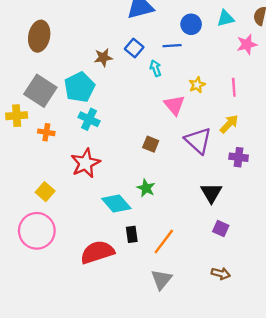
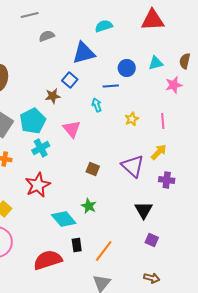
blue square: (134, 48) -> (70, 80), moved
pink triangle: (174, 105) -> (72, 129), moved
cyan cross: (89, 119) -> (41, 148), turned 36

